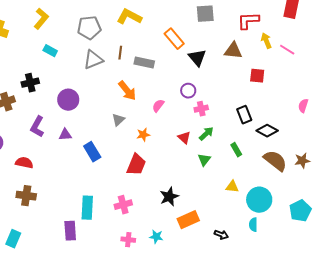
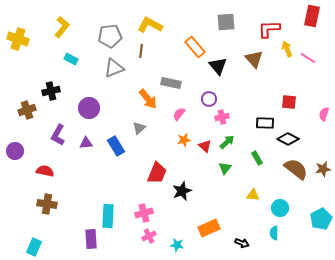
brown triangle: (233, 51) -> (254, 59), turned 42
brown line: (120, 53) -> (141, 51), moved
gray rectangle: (144, 63) -> (171, 83), moved
red square: (257, 76) -> (289, 102), moved
black rectangle: (244, 115) -> (265, 123), turned -66
orange star: (143, 135) -> (184, 140), moved
blue rectangle: (92, 152) -> (116, 146), moved
black star: (169, 197) -> (182, 191), moved
cyan circle: (259, 200) -> (280, 208), size x0.7
pink cross: (128, 240) -> (149, 236), moved, turned -32

